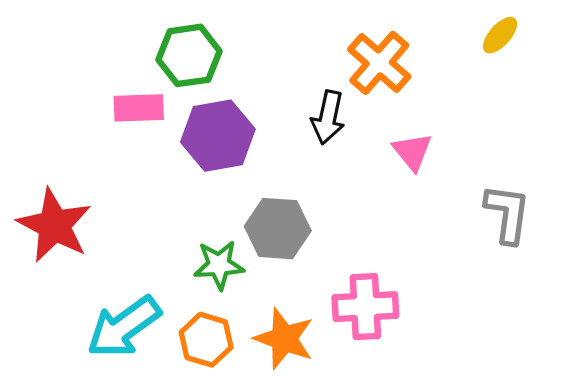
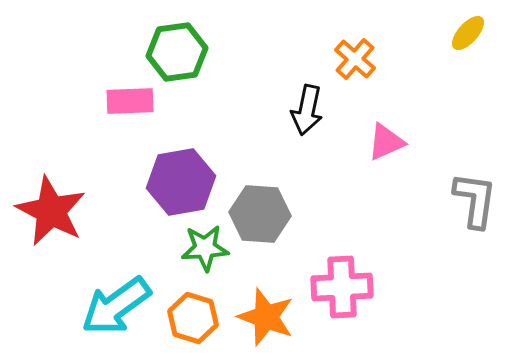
orange cross: (379, 63) -> (355, 59), size x0.7
purple hexagon: (218, 136) -> (181, 182), moved
pink triangle: (412, 152) -> (386, 142), turned 45

